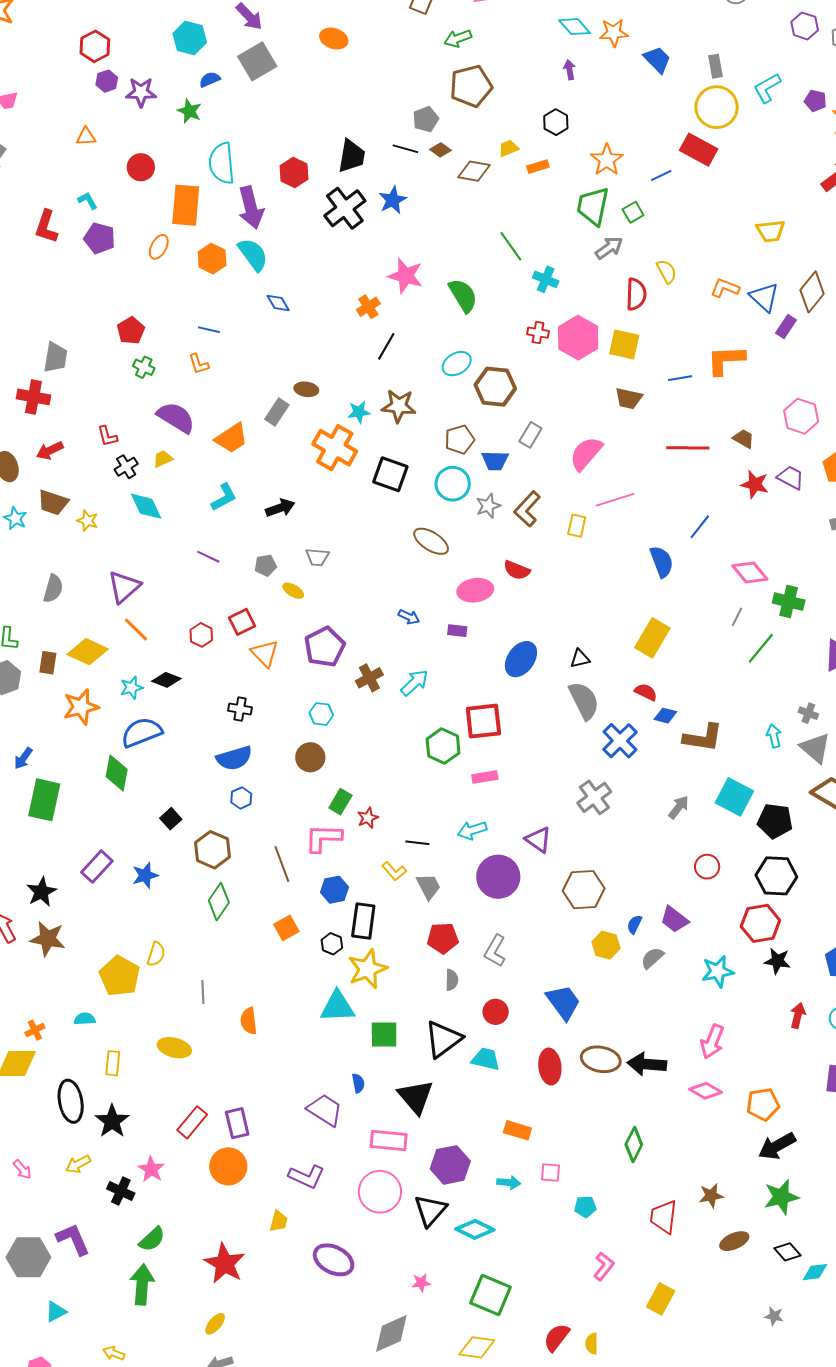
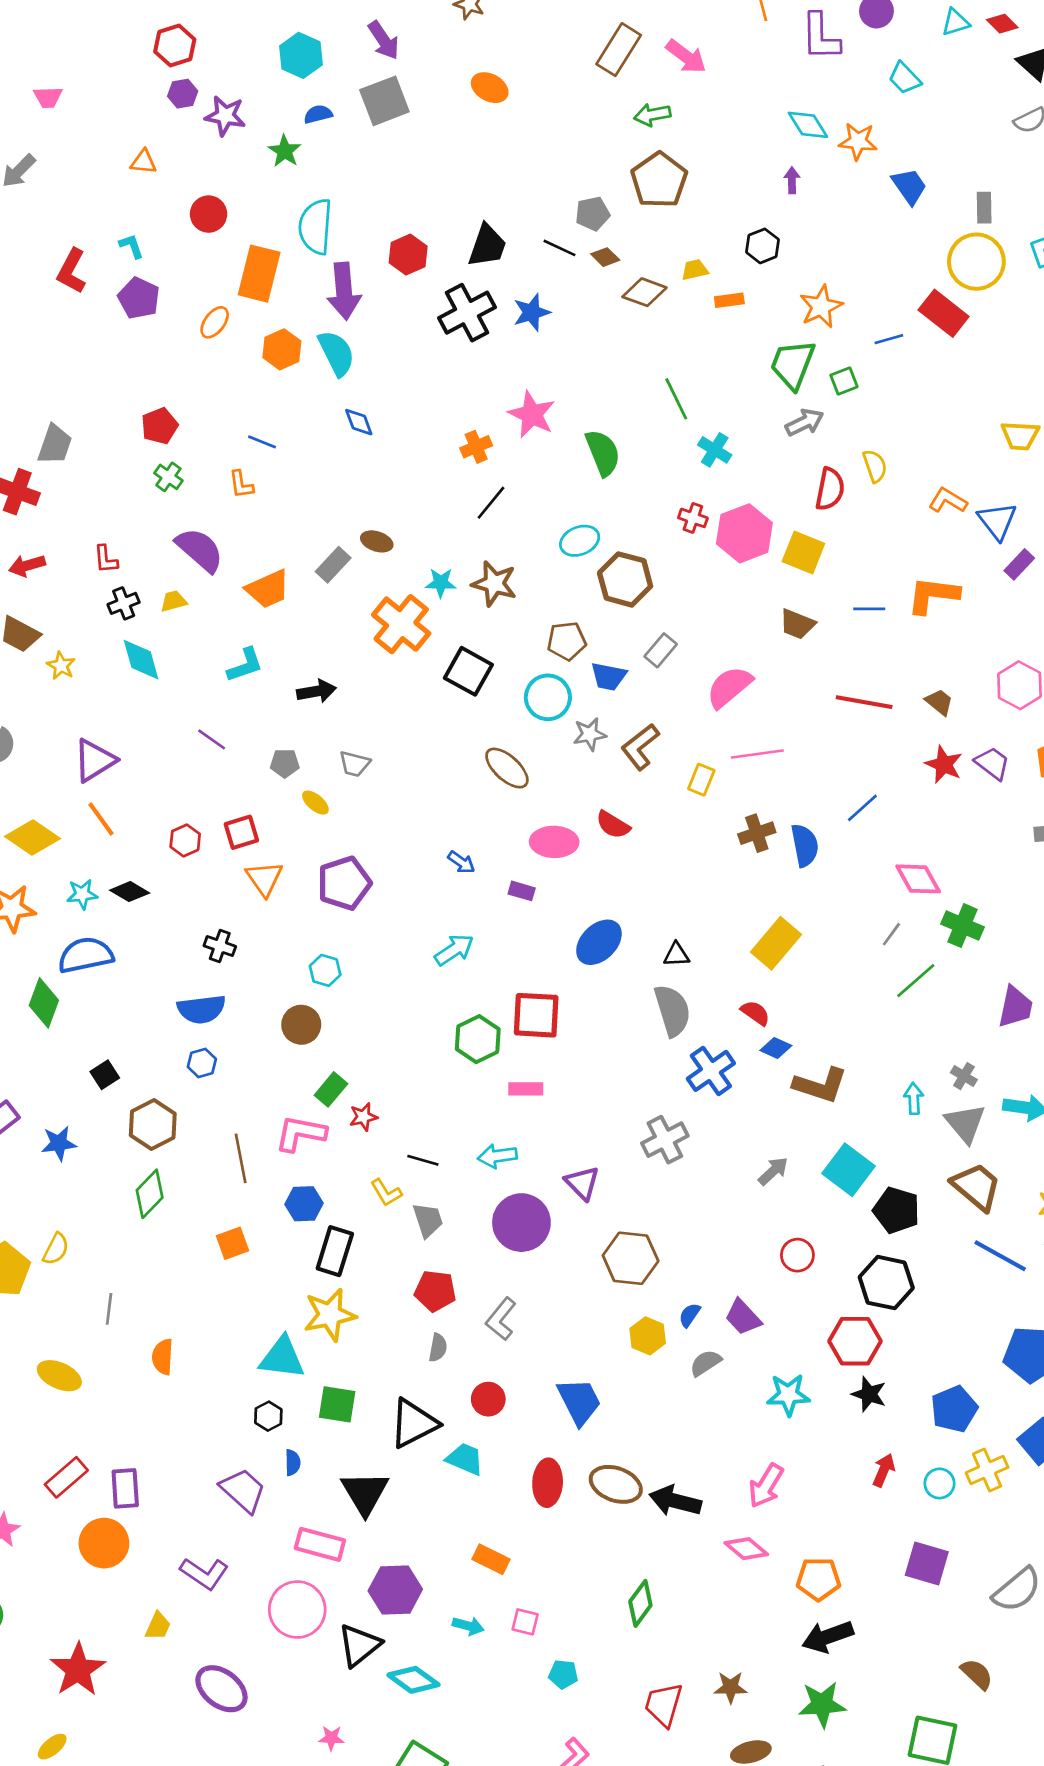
brown pentagon: (471, 86) -> (659, 180), turned -30
brown cross: (369, 678) -> (757, 833), moved
black hexagon: (332, 944) -> (268, 1416), moved

